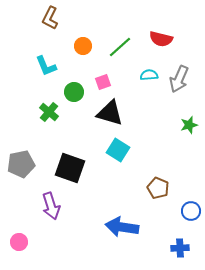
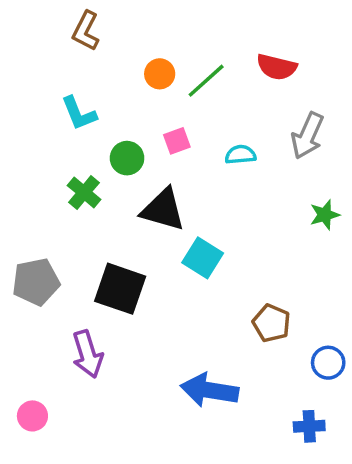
orange circle: (83, 46) -> (160, 74), moved
cyan semicircle: (149, 75) -> (240, 155), moved
black triangle: (110, 113) -> (163, 210), moved

